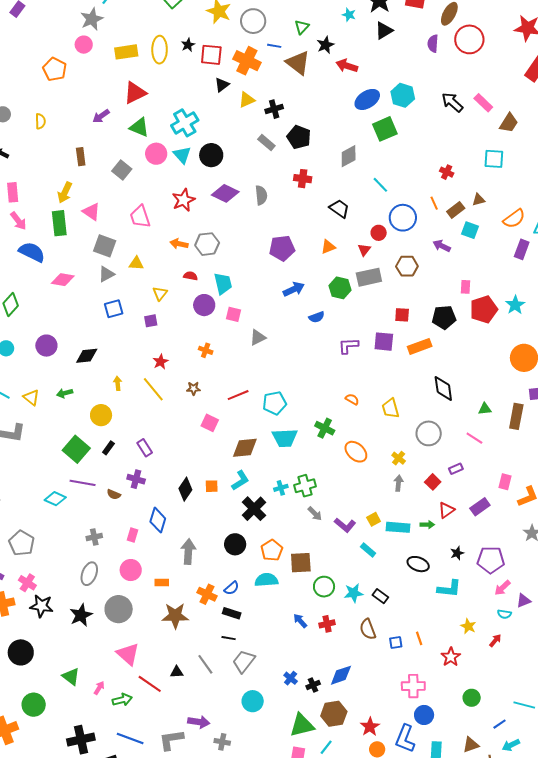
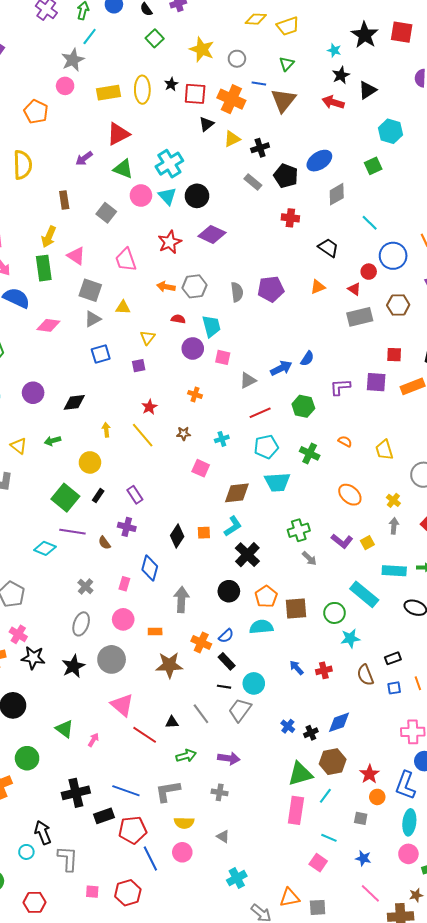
gray circle: (253, 21) -> (237, 59), size x0.7
black triangle: (384, 31) -> (368, 90), moved
black star: (325, 45) -> (341, 75), moved
brown triangle: (298, 63) -> (283, 100), turned 32
blue ellipse: (367, 99) -> (319, 161), moved
yellow semicircle: (40, 121) -> (23, 165), size x1.8
green square: (385, 129) -> (373, 166), size x0.7
gray semicircle: (261, 195) -> (237, 292), moved
red triangle: (364, 250) -> (354, 289), turned -32
green hexagon: (340, 288) -> (303, 406), moved
blue arrow: (294, 289) -> (281, 368), moved
blue semicircle: (317, 317) -> (307, 359), turned -35
red line: (238, 395) -> (260, 413), moved
green cross: (325, 428) -> (310, 453), moved
cyan cross: (281, 488) -> (222, 439), moved
brown semicircle: (114, 494) -> (104, 543), turned 32
yellow square: (374, 519) -> (367, 543), moved
purple L-shape: (345, 525) -> (342, 541), moved
gray cross: (94, 537) -> (85, 586), turned -35
cyan rectangle: (368, 550) -> (364, 594), size x1.8
green circle: (324, 587) -> (335, 613), moved
black rectangle: (380, 596) -> (393, 658), moved, turned -56
black rectangle: (232, 613) -> (227, 661), turned 30
green arrow: (122, 700) -> (186, 756), moved
cyan circle: (253, 701) -> (254, 683), moved
purple arrow: (199, 722) -> (229, 758), moved

